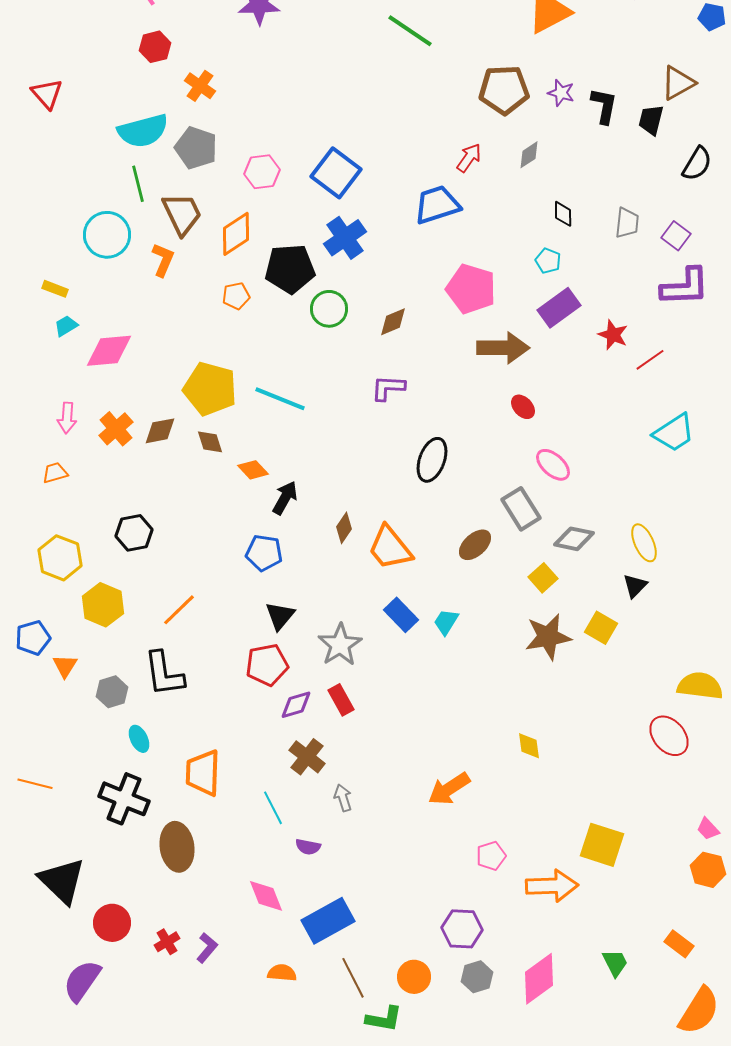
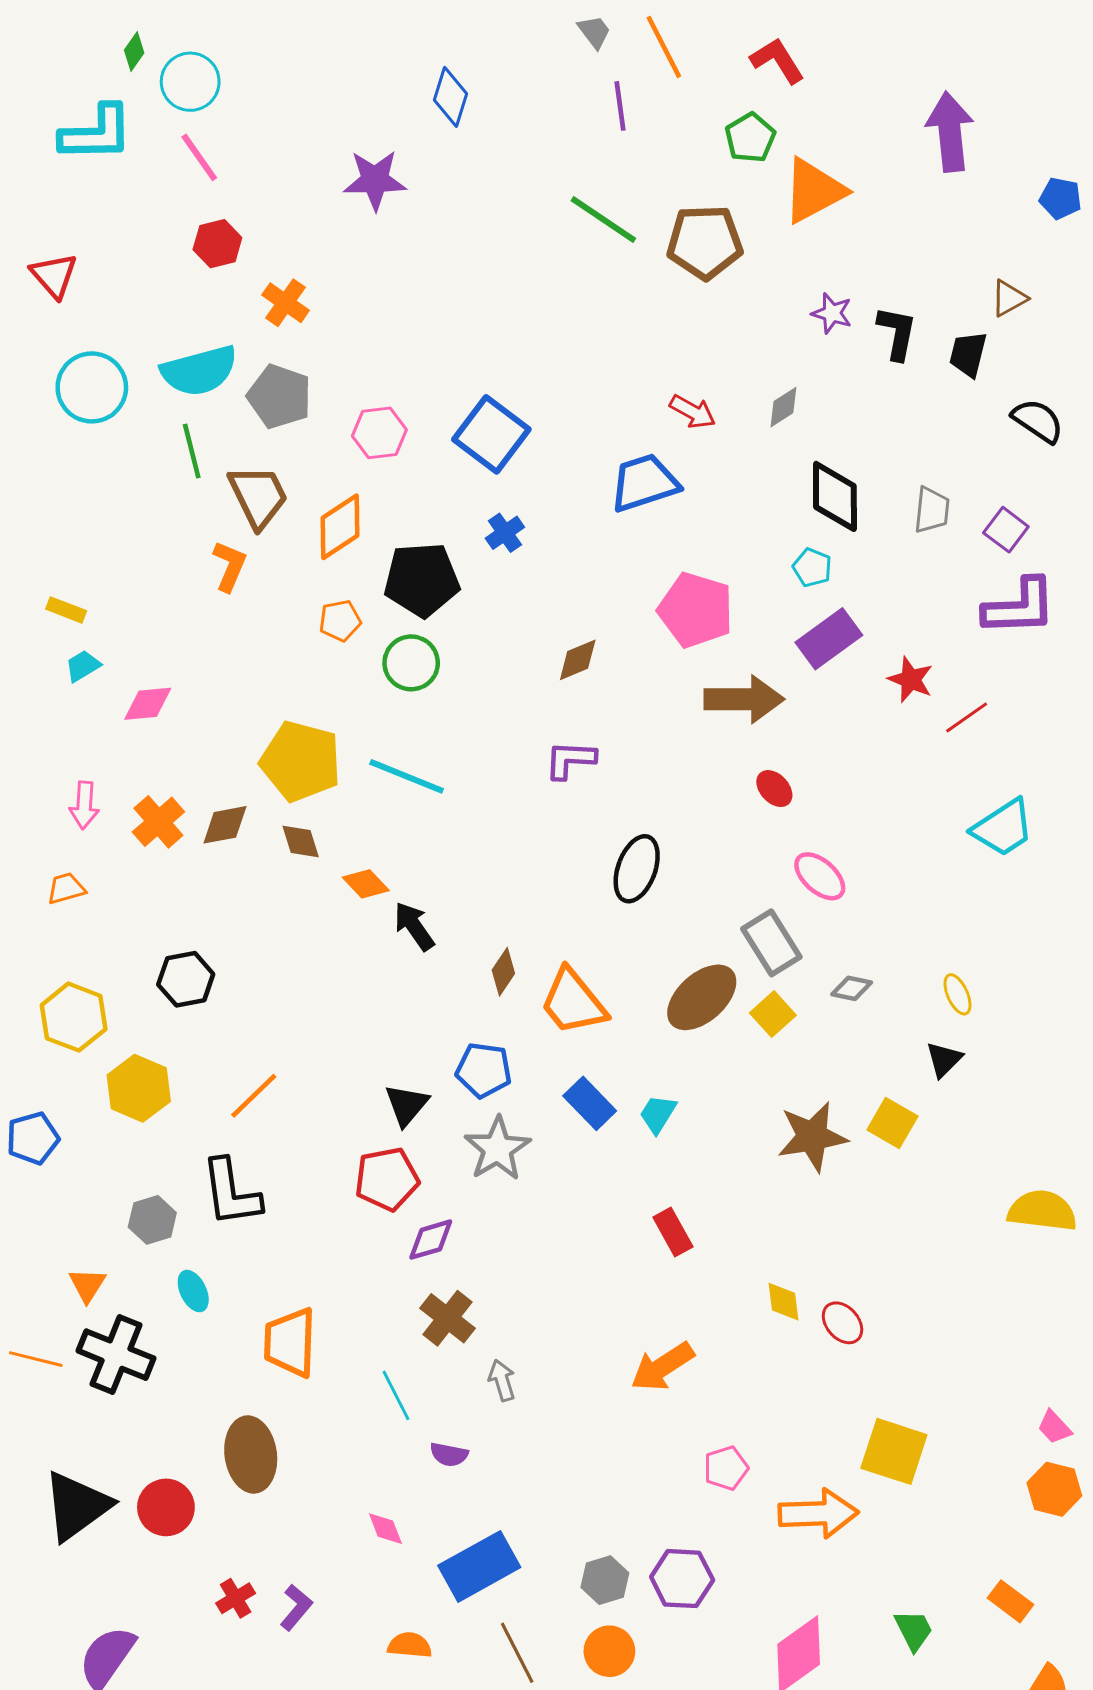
brown triangle: (678, 83) -> (1009, 298), size x0.7
brown pentagon: (504, 90) -> (705, 242), moved
red triangle: (47, 94) -> (54, 275), moved
red arrow: (469, 158) -> (693, 412), turned 84
black semicircle: (697, 164) -> (1038, 421), turned -87
black diamond: (563, 214) -> (835, 496), size x1.8
cyan circle: (107, 235) -> (92, 387), moved
blue cross: (345, 238) -> (505, 533), size x0.6
green circle: (329, 309) -> (411, 663), moved
pink diamond: (109, 351) -> (148, 704), size x0.7
black arrow: (285, 498) -> (414, 926), turned -64
gray diamond: (574, 539) -> (852, 988), size x0.7
yellow ellipse: (644, 543) -> (958, 994), size x0.7
brown ellipse: (475, 545) -> (702, 997), size x1.4
blue pentagon: (264, 553) -> (484, 1070), moved
yellow square: (543, 578) -> (773, 1014), moved
orange triangle: (65, 666) -> (87, 1285), moved
red rectangle: (341, 700) -> (673, 1232), moved
red ellipse: (669, 736) -> (842, 1323), moved, size x0.7
black cross: (124, 799) -> (116, 1355), moved
black triangle: (62, 881) -> (77, 1506), turned 40
pink diamond: (266, 896) -> (385, 1529), size x0.7
red circle: (112, 923) -> (166, 1507), moved
gray hexagon: (477, 977) -> (605, 1580), moved

